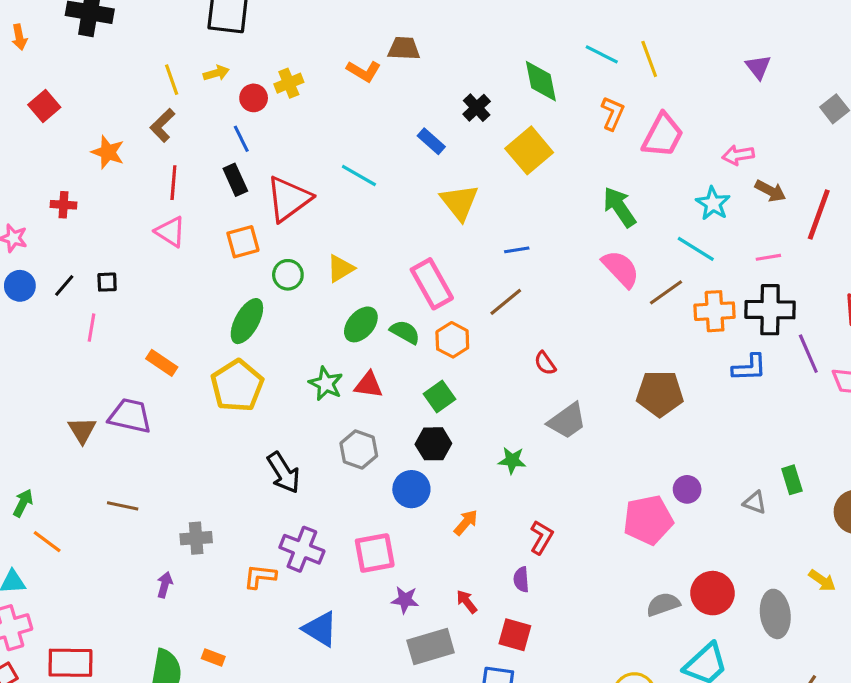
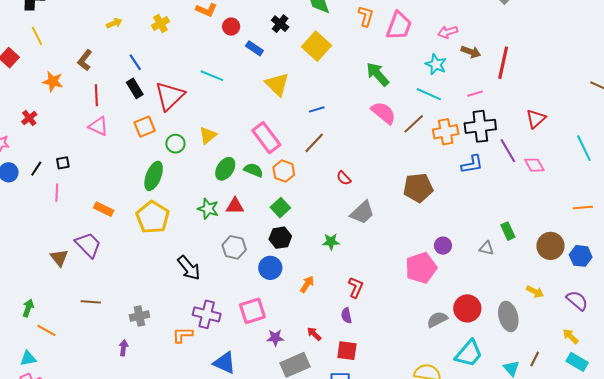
yellow line: (172, 80) -> (37, 36), moved
red circle: (254, 98) -> (231, 27), moved
red cross: (63, 205) -> (29, 118), turned -35
purple trapezoid: (130, 416) -> (88, 245), turned 40

